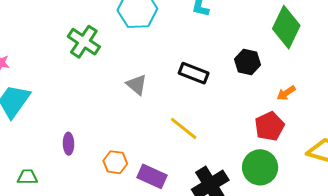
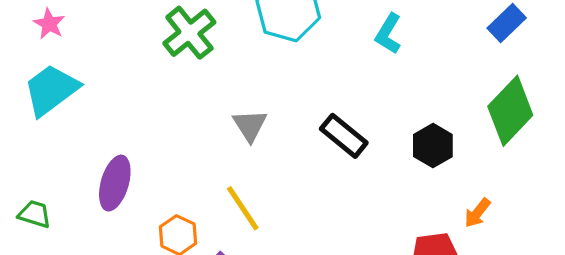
orange arrow: (286, 93) -> (477, 213), turned -36
yellow line: (184, 128) -> (243, 208), moved
purple ellipse: (69, 144) -> (115, 183), size x1.5

